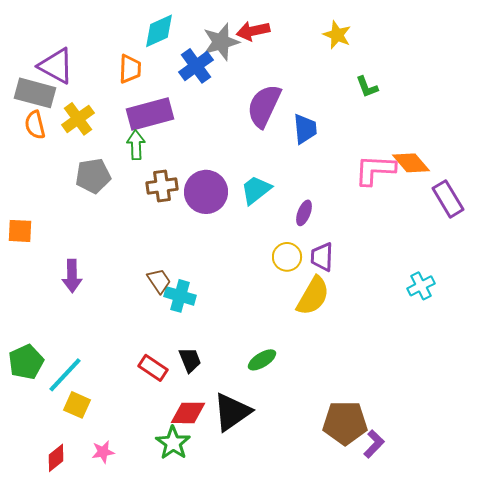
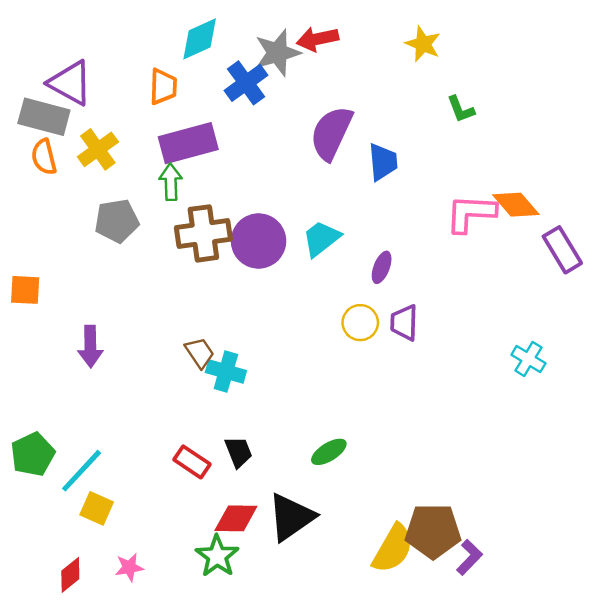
brown cross: (162, 186) -> (203, 233), size x1.4
cyan cross: (421, 286) -> (528, 359), turned -32
yellow semicircle: (313, 296) -> (393, 549), moved

